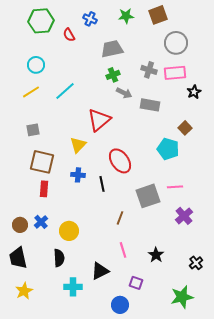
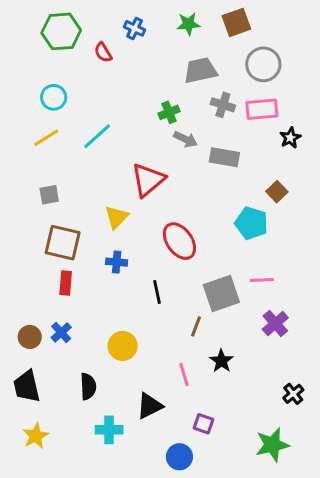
gray trapezoid: (112, 49) -> (200, 70), moved
black line: (102, 184) -> (157, 292), moved
brown line: (120, 218) -> (196, 326), moved
yellow circle: (69, 231) -> (123, 346), moved
black star: (156, 255) -> (221, 361), moved

